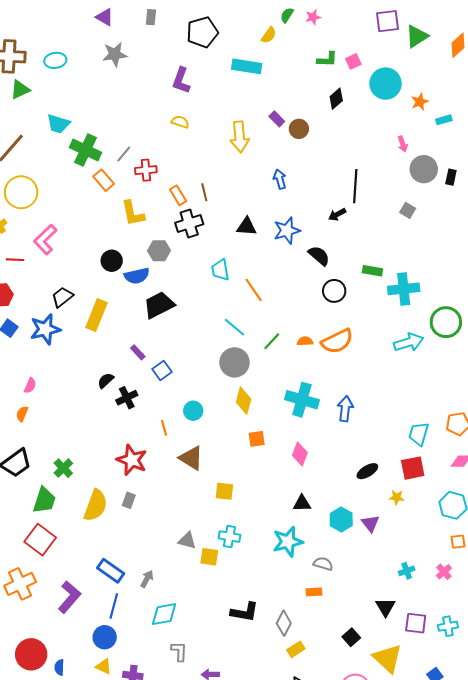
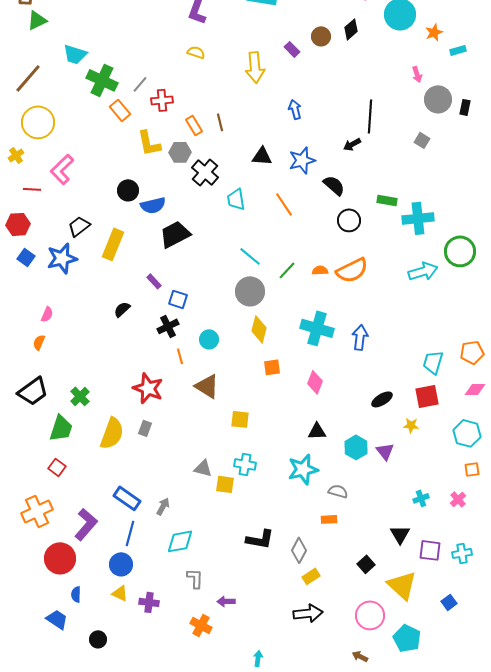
brown circle: (299, 129) -> (321, 36), moved
black cross: (189, 223) -> (205, 172), moved, turned -32
gray hexagon: (159, 251) -> (180, 152), moved
orange line: (254, 290) -> (284, 204), moved
blue square: (162, 370) -> (178, 299), turned -36
black cross: (127, 398) -> (168, 326), moved
red square: (40, 540) -> (57, 467), size x0.6
red circle: (31, 654) -> (60, 558), moved

